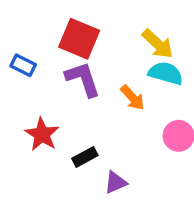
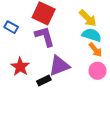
orange arrow: (132, 98) -> (95, 50), moved
purple triangle: (116, 182) -> (59, 66), moved, size x1.6

